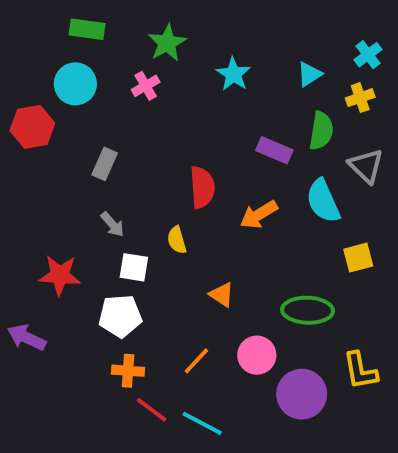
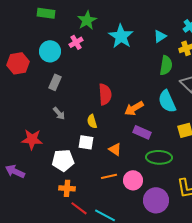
cyan star: (233, 74) -> (121, 36), size x1.4
cyan circle: (75, 84) -> (50, 51), moved
purple rectangle: (274, 150) -> (142, 132), moved
white square: (134, 267) -> (86, 142), moved
orange line: (196, 361) -> (109, 176), moved, turned 35

